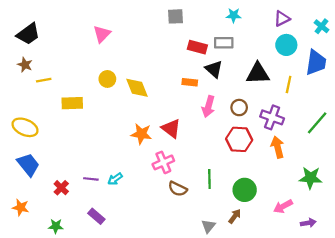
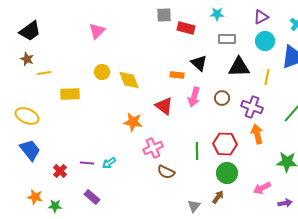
gray rectangle: (224, 43) -> (227, 39), moved
red rectangle: (197, 47) -> (186, 28), moved
red triangle: (171, 128) -> (164, 106), moved
red hexagon: (239, 139) -> (225, 144), moved
green line: (209, 179) -> (197, 151), moved
orange star: (21, 207) -> (35, 197), moved

